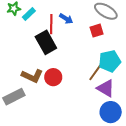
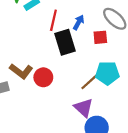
blue arrow: (66, 19) -> (79, 22), moved, turned -104
black rectangle: (46, 42) -> (65, 42), moved
purple triangle: (106, 88) -> (84, 108), moved

